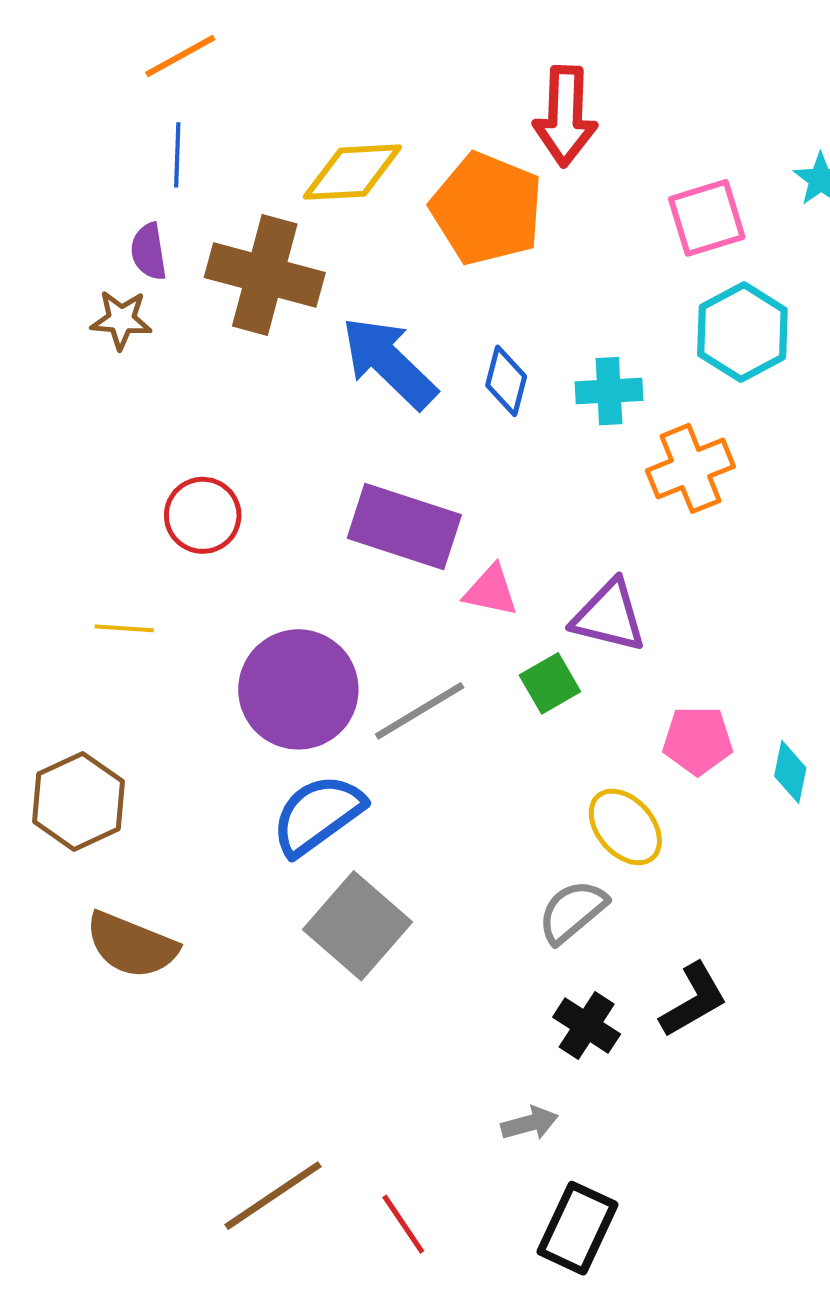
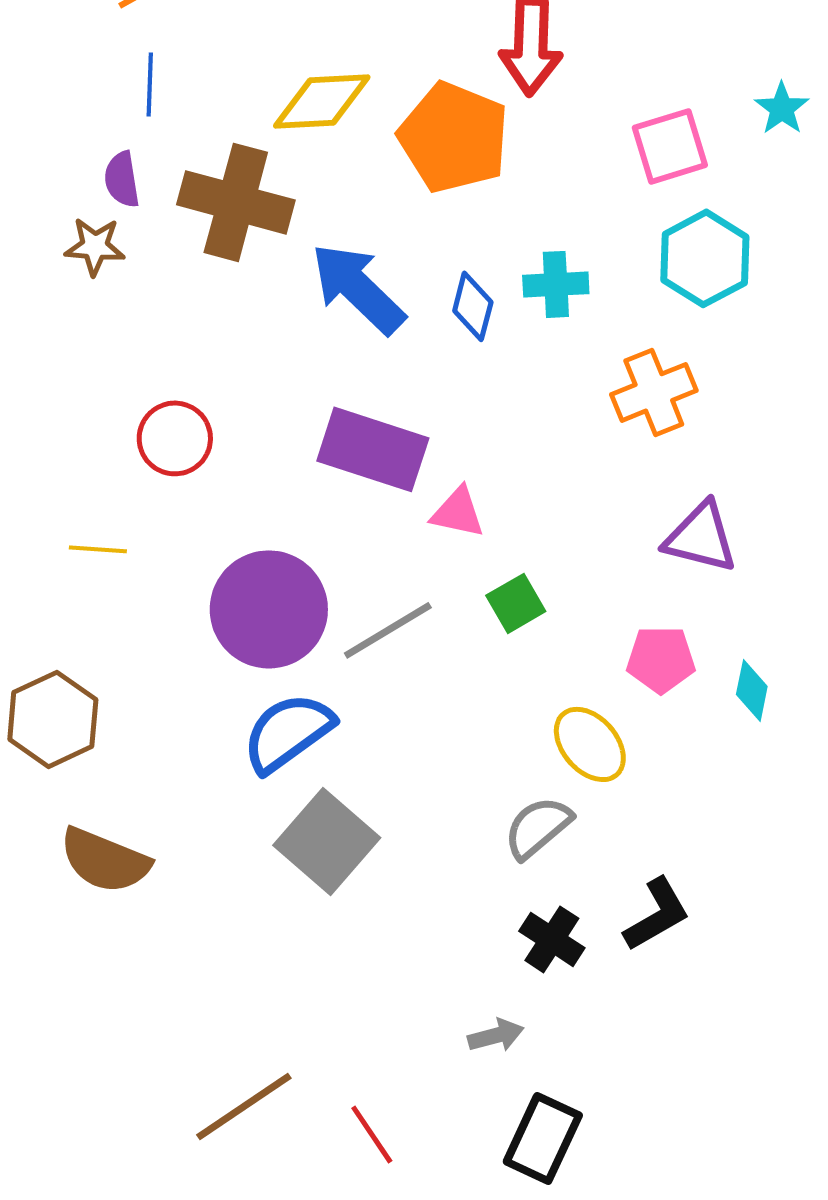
cyan cross: (609, 391) -> (556, 284), moved
purple triangle: (609, 616) -> (701, 537), moved

